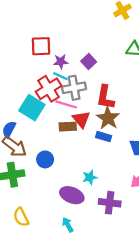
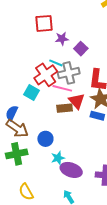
red square: (41, 46) -> (44, 23), moved
purple star: (61, 62) -> (62, 39), moved
cyan square: (32, 108) -> (31, 92), size x0.7
cyan star: (90, 177) -> (58, 158), moved

